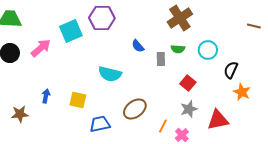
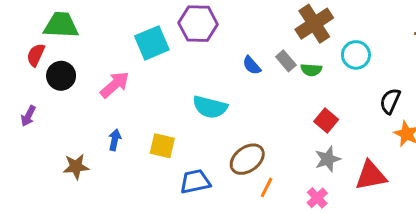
pink arrow: (41, 48) -> (115, 85), moved
cyan circle: (208, 50) -> (356, 55), moved
gray rectangle: (161, 59) -> (286, 61), moved, turned -40
orange line: (163, 126) -> (267, 187), moved

